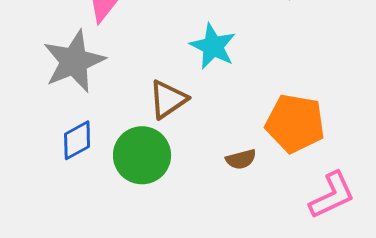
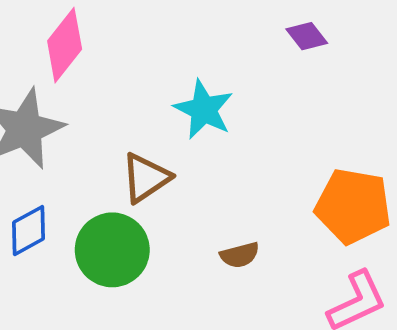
orange pentagon: (295, 123) -> (353, 206), moved

